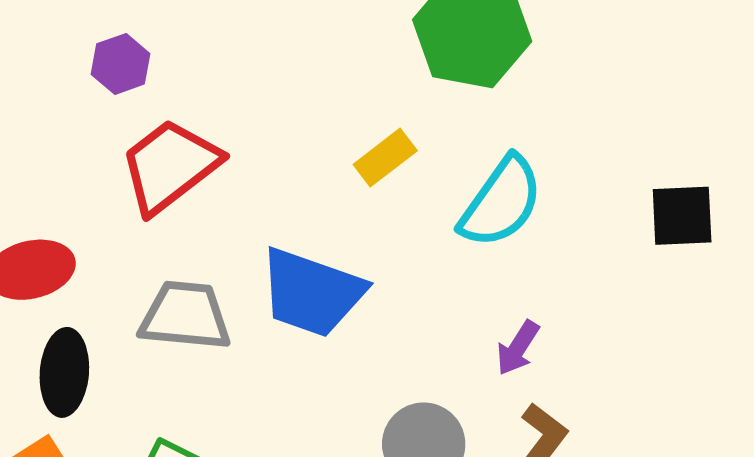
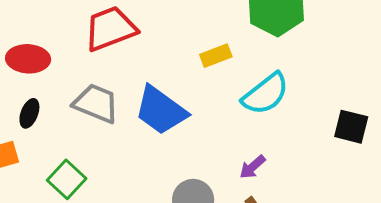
black ellipse: (64, 372) -> (29, 113), size x0.7

